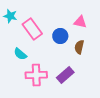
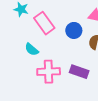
purple rectangle: (65, 75) -> (79, 72), turned 60

